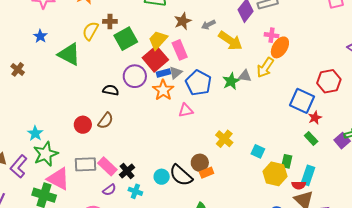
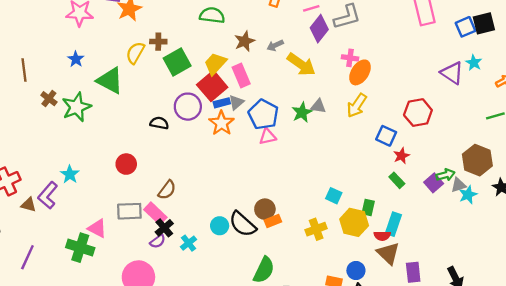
yellow arrow: (265, 68) -> (357, 105), moved
blue square: (302, 101) -> (386, 136), size x0.7
pink triangle: (186, 110) -> (268, 136), moved
brown semicircle: (106, 121) -> (167, 190), moved
yellow cross: (224, 139) -> (316, 229), moved, turned 30
green star: (46, 154) -> (76, 107), moved
purple L-shape: (19, 166) -> (48, 195), moved
black cross: (127, 171) -> (164, 228), moved
pink triangle: (58, 179) -> (97, 228), size x0.7
cyan cross: (135, 191) -> (189, 243), turned 32

